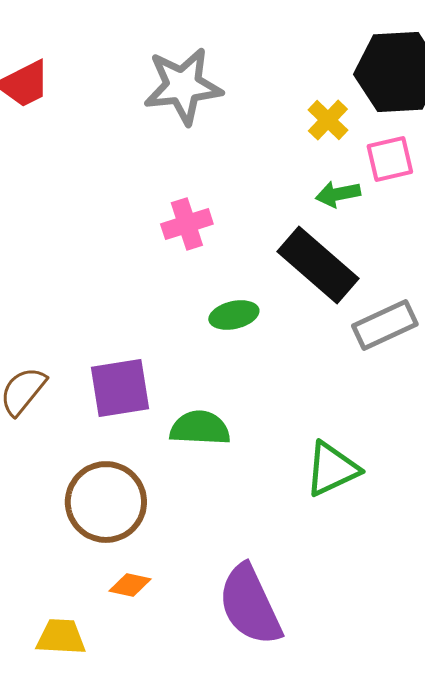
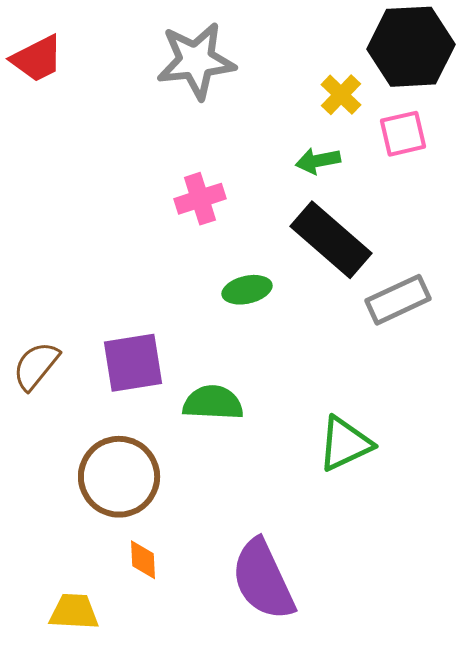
green arrow: (338, 194) -> (318, 161), moved
orange diamond: (130, 585) -> (143, 560), turned 75

